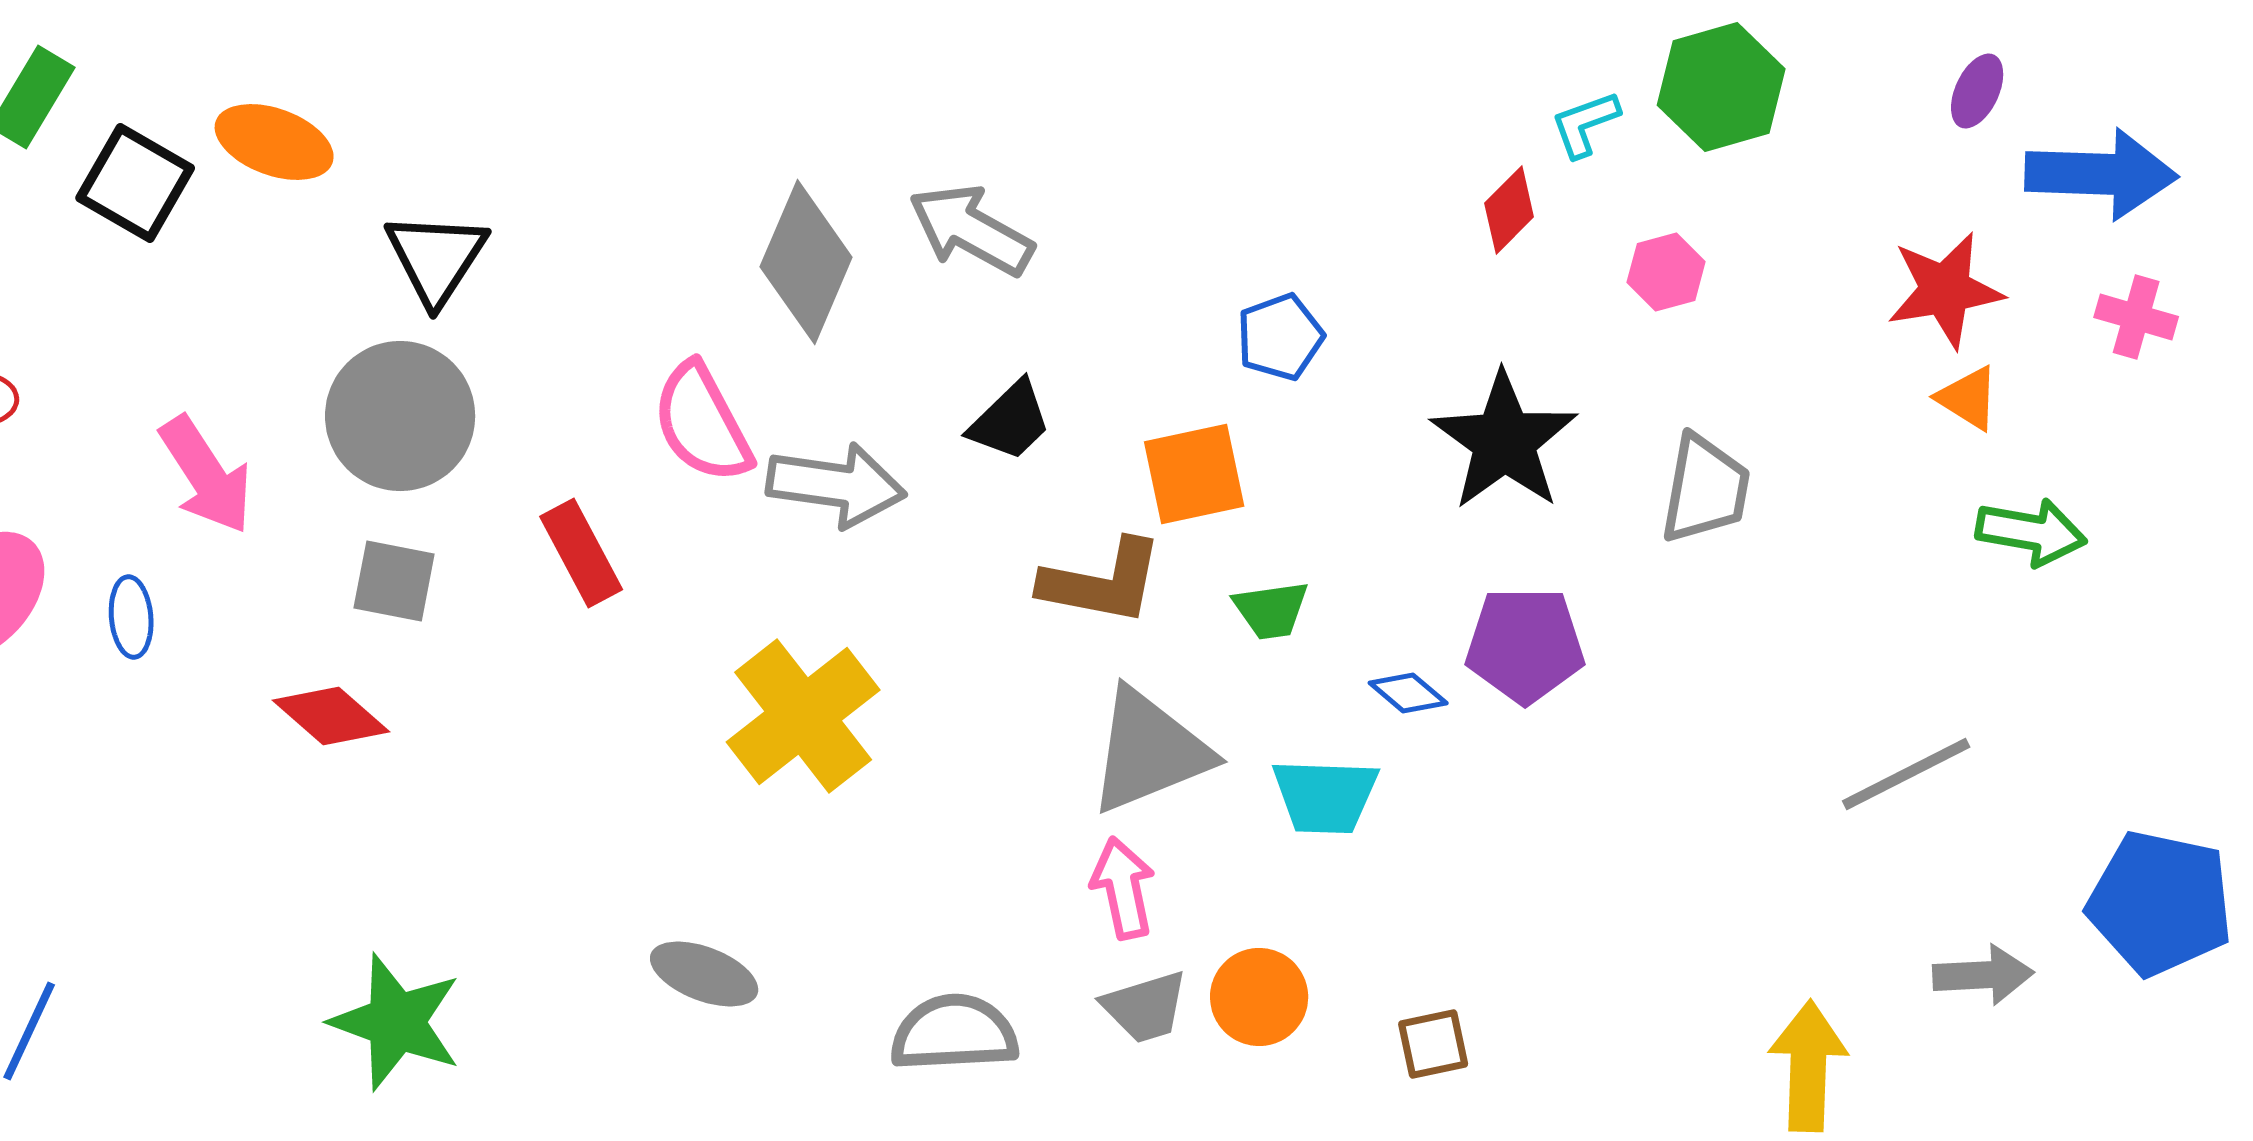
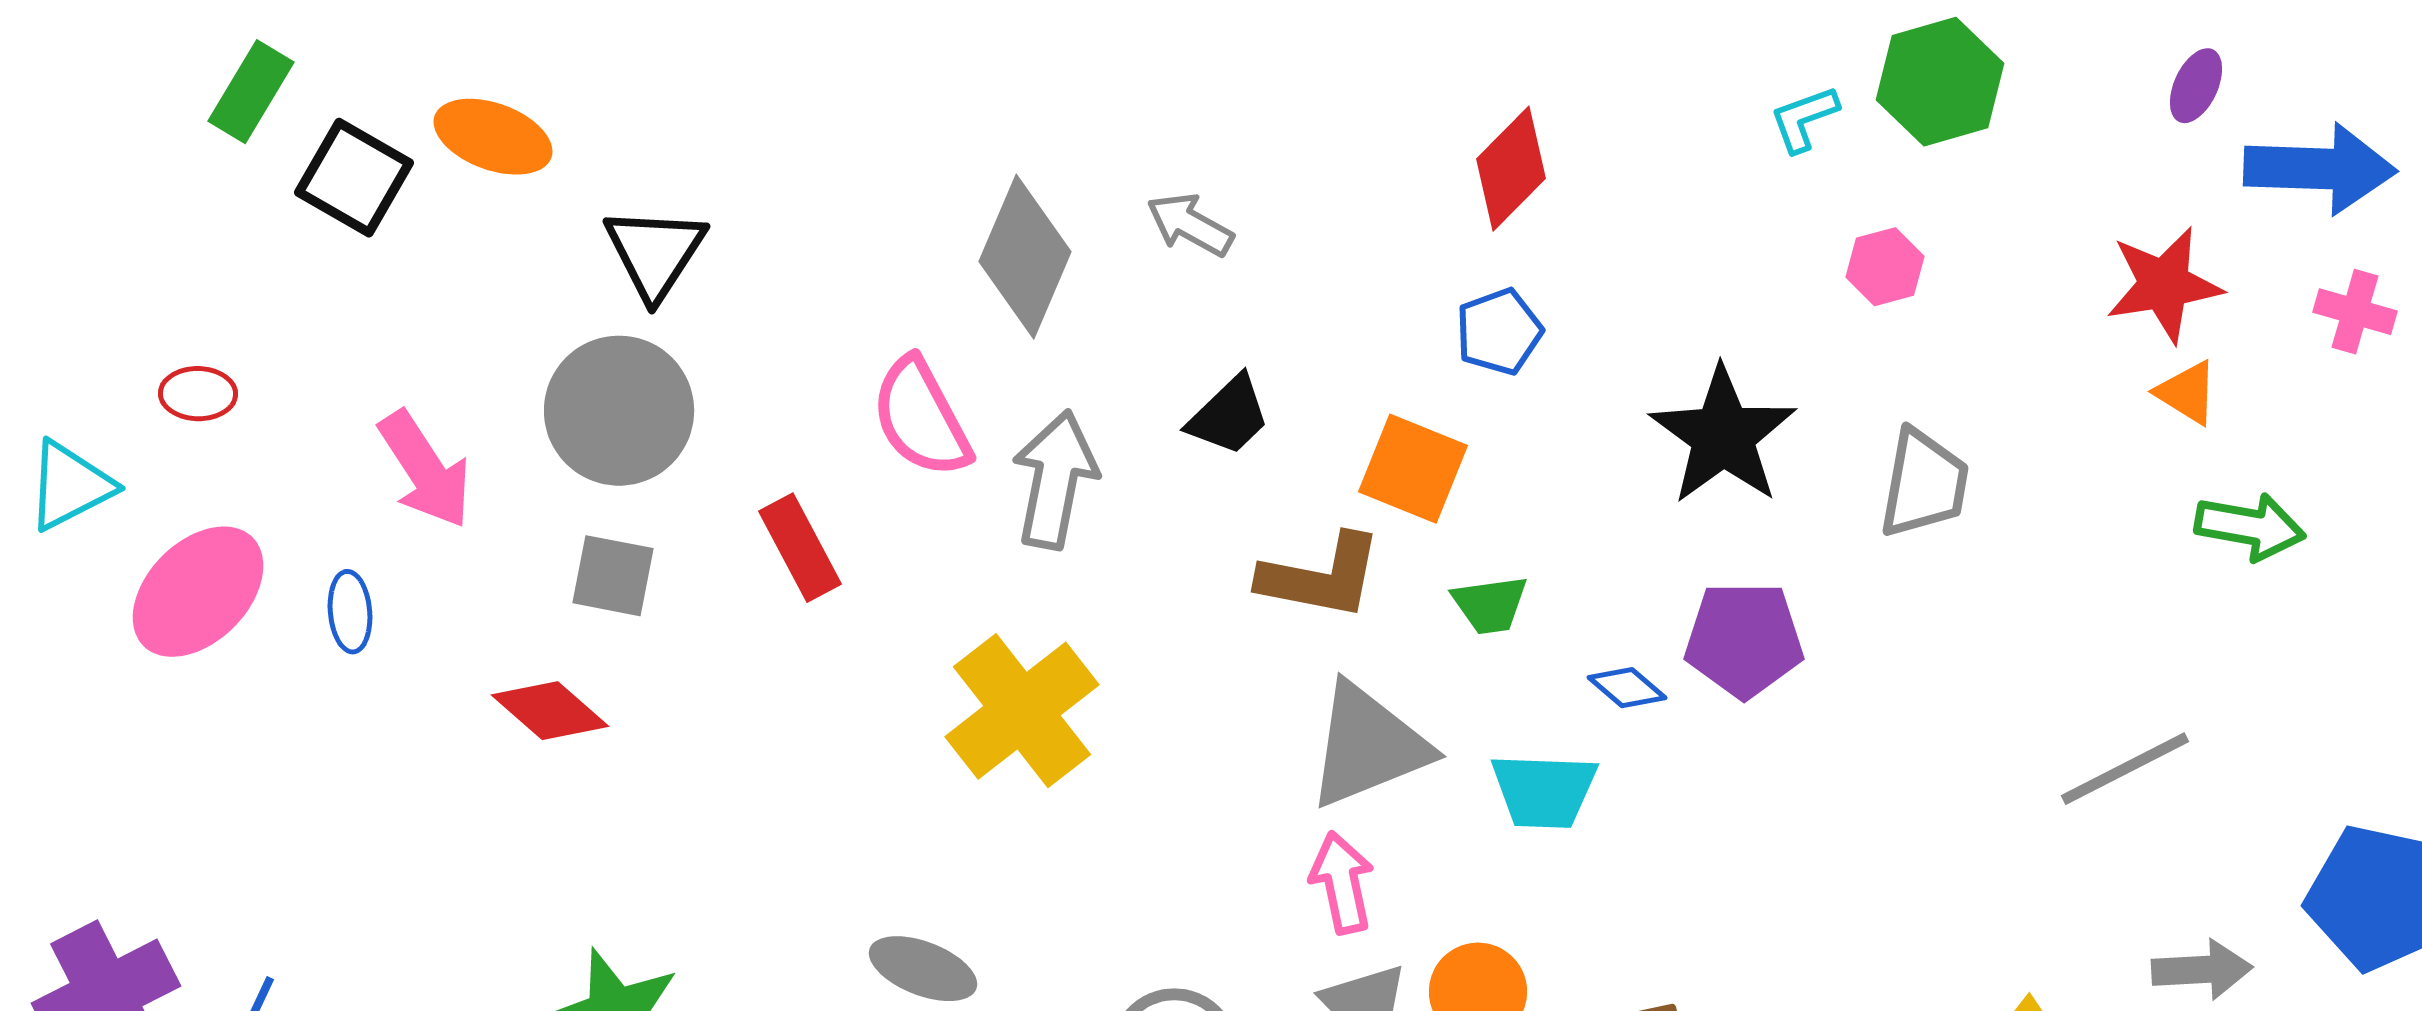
red diamond: (1509, 210) -> (1511, 169), moved, size x1.4
gray arrow: (971, 230) -> (1190, 225), size x0.7
orange square: (1194, 474) -> (1413, 469), turned 34
gray arrow: (836, 485) -> (1055, 480), turned -87

